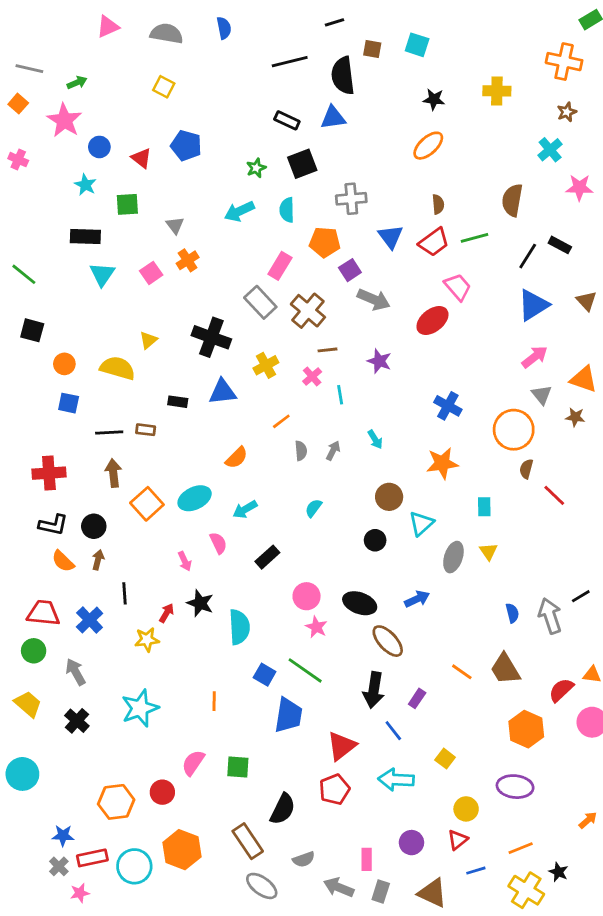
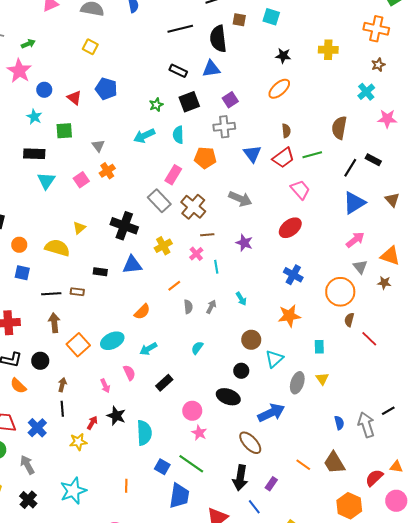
purple square: (350, 270) -> (230, 100), moved
red ellipse: (432, 321) -> (290, 228), moved
brown arrow: (98, 560) -> (62, 385), moved
blue arrow: (417, 599) -> (271, 413), size x1.5
black ellipse: (360, 603) -> (228, 397), moved

